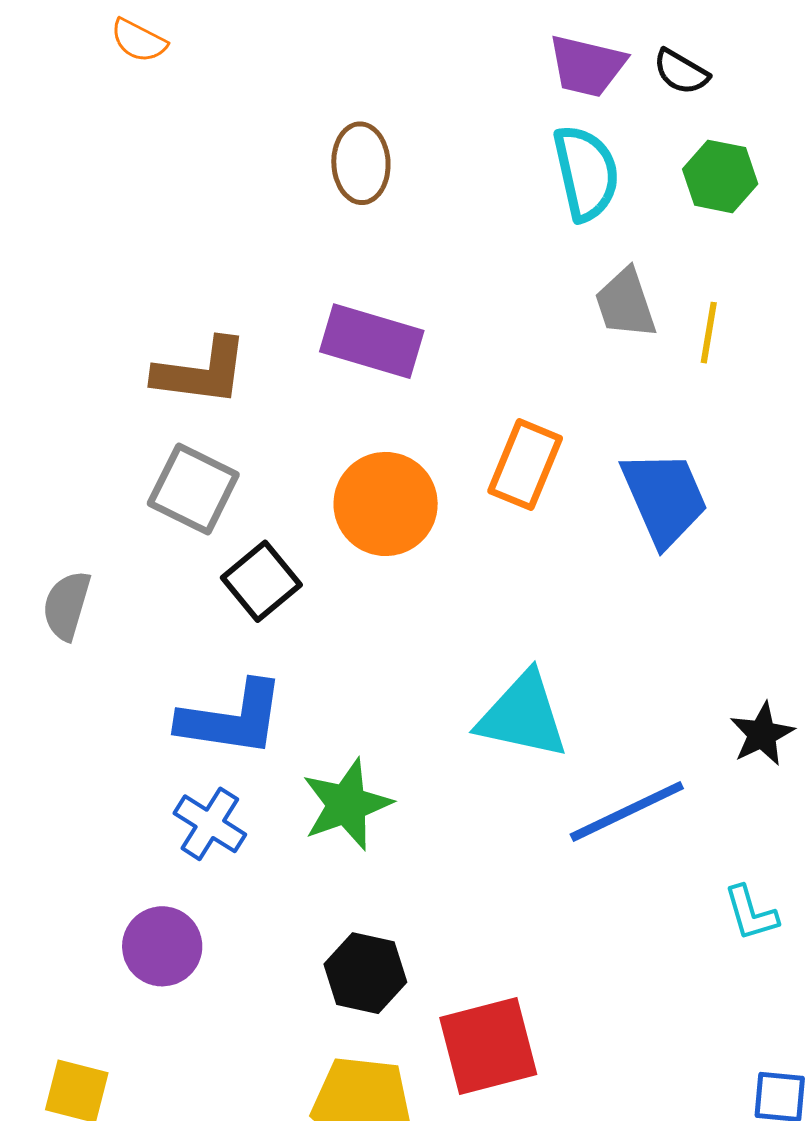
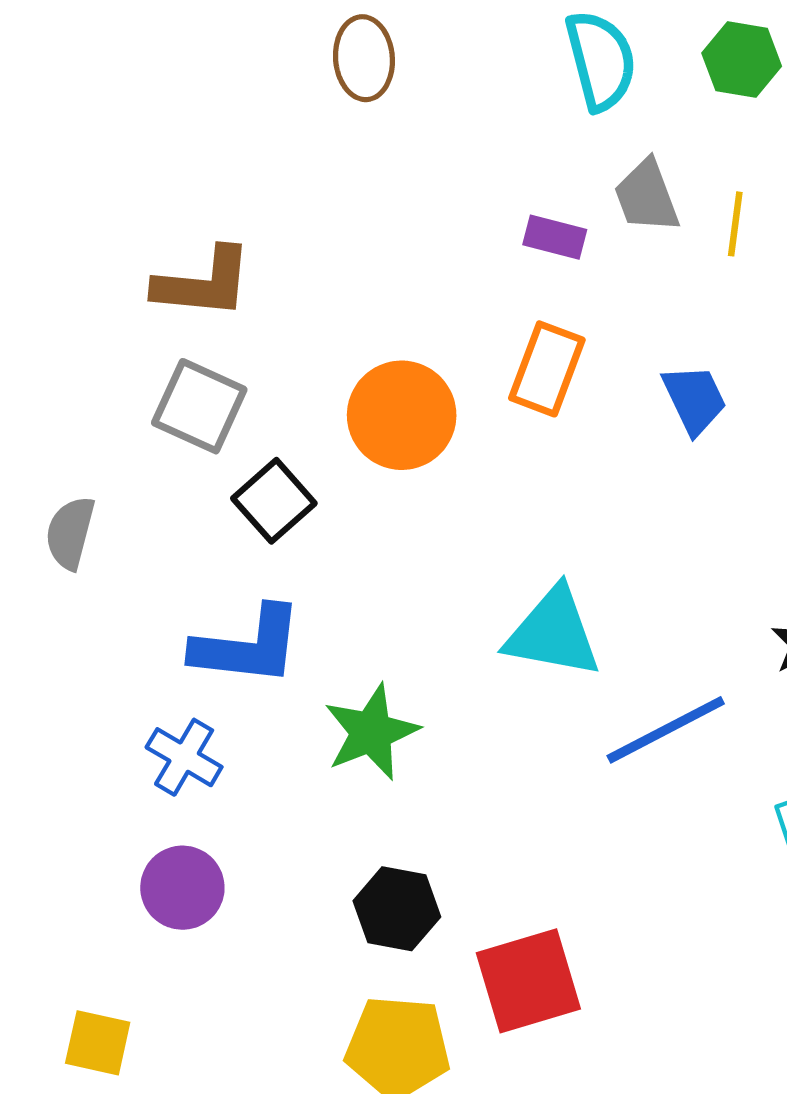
purple rectangle: (372, 341) -> (555, 237), moved, size x0.6
blue trapezoid: (664, 498) -> (694, 399), size x0.7
blue cross: (210, 824) -> (184, 757), moved

